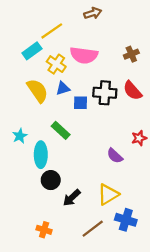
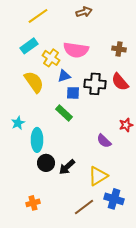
yellow line: (52, 31) -> (38, 16), moved
brown cross: (131, 54) -> (119, 49), turned 32
blue triangle: (63, 88) -> (64, 76), moved
green rectangle: (61, 130) -> (64, 113), moved
black arrow: (72, 198) -> (67, 167), moved
orange cross: (44, 230) -> (33, 203), moved, turned -32

